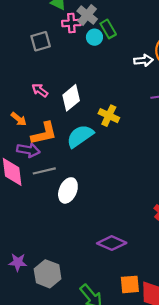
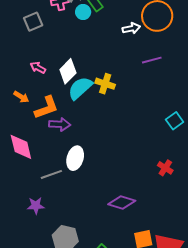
cyan semicircle: (80, 136) -> (80, 88), moved
purple arrow: (28, 150) -> (60, 124), moved
gray line: (44, 171) -> (51, 174), moved
purple star: (18, 262) -> (36, 206), moved

